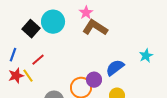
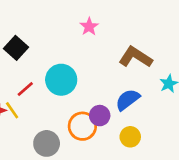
cyan circle: (53, 22) -> (61, 80), moved
brown L-shape: (95, 28) -> (136, 57), moved

